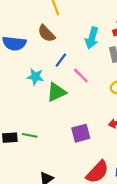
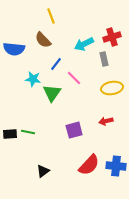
cyan arrow: (92, 38) -> (84, 44), turned 48
green triangle: (56, 92) -> (52, 93), turned -30

